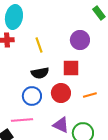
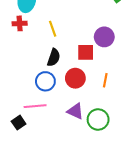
purple circle: (80, 40) -> (104, 37), moved
black semicircle: (40, 73) -> (54, 58), turned -60
orange line: (90, 95) -> (105, 80), turned -64

